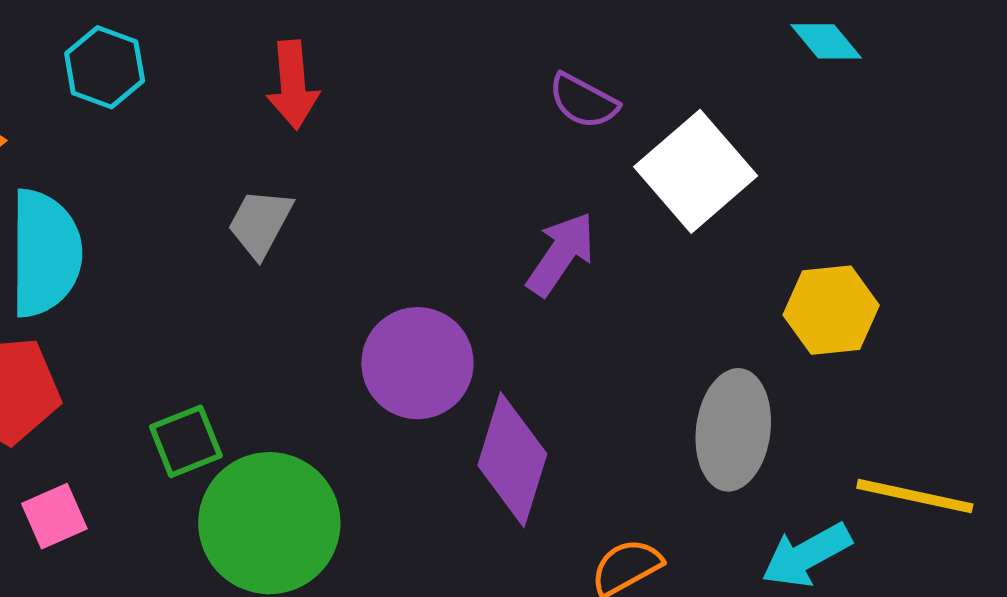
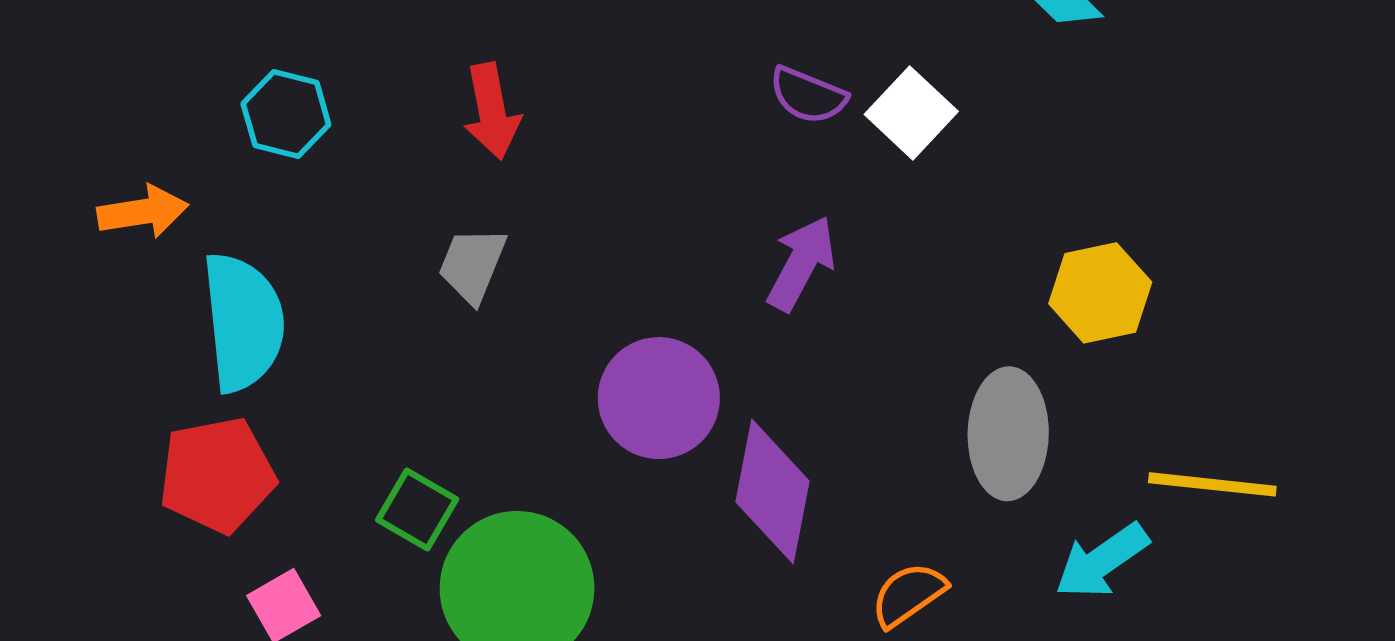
white square: (696, 171) -> (911, 113), moved, size x0.7
green square: (186, 441) -> (417, 509), turned -32

